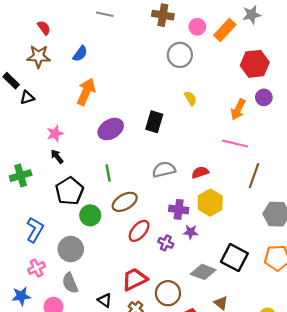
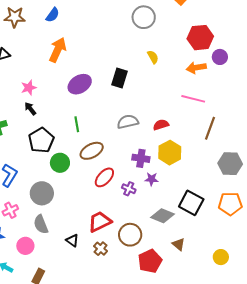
red hexagon: (255, 64) -> (200, 38), moved
orange arrow: (238, 109) -> (196, 68), turned 54

